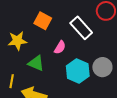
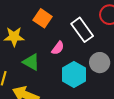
gray circle: (102, 67) -> (100, 63), moved

